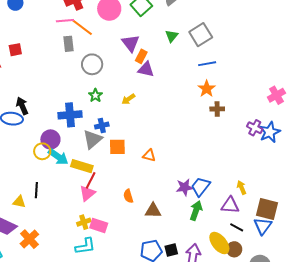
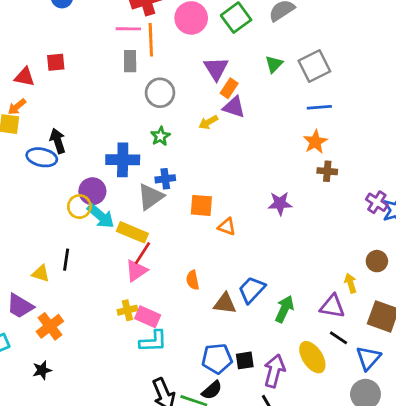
orange line: (82, 27) -> (151, 40), turned 45
yellow arrow: (128, 99) -> (208, 122), moved
orange square: (117, 147) -> (201, 205), moved
purple star: (185, 187) -> (280, 203), moved
blue trapezoid: (201, 187) -> (252, 290), moved
blue triangle: (263, 226) -> (368, 358), moved
cyan L-shape: (85, 246) -> (153, 341), moved
brown circle: (234, 249) -> (377, 261), moved

